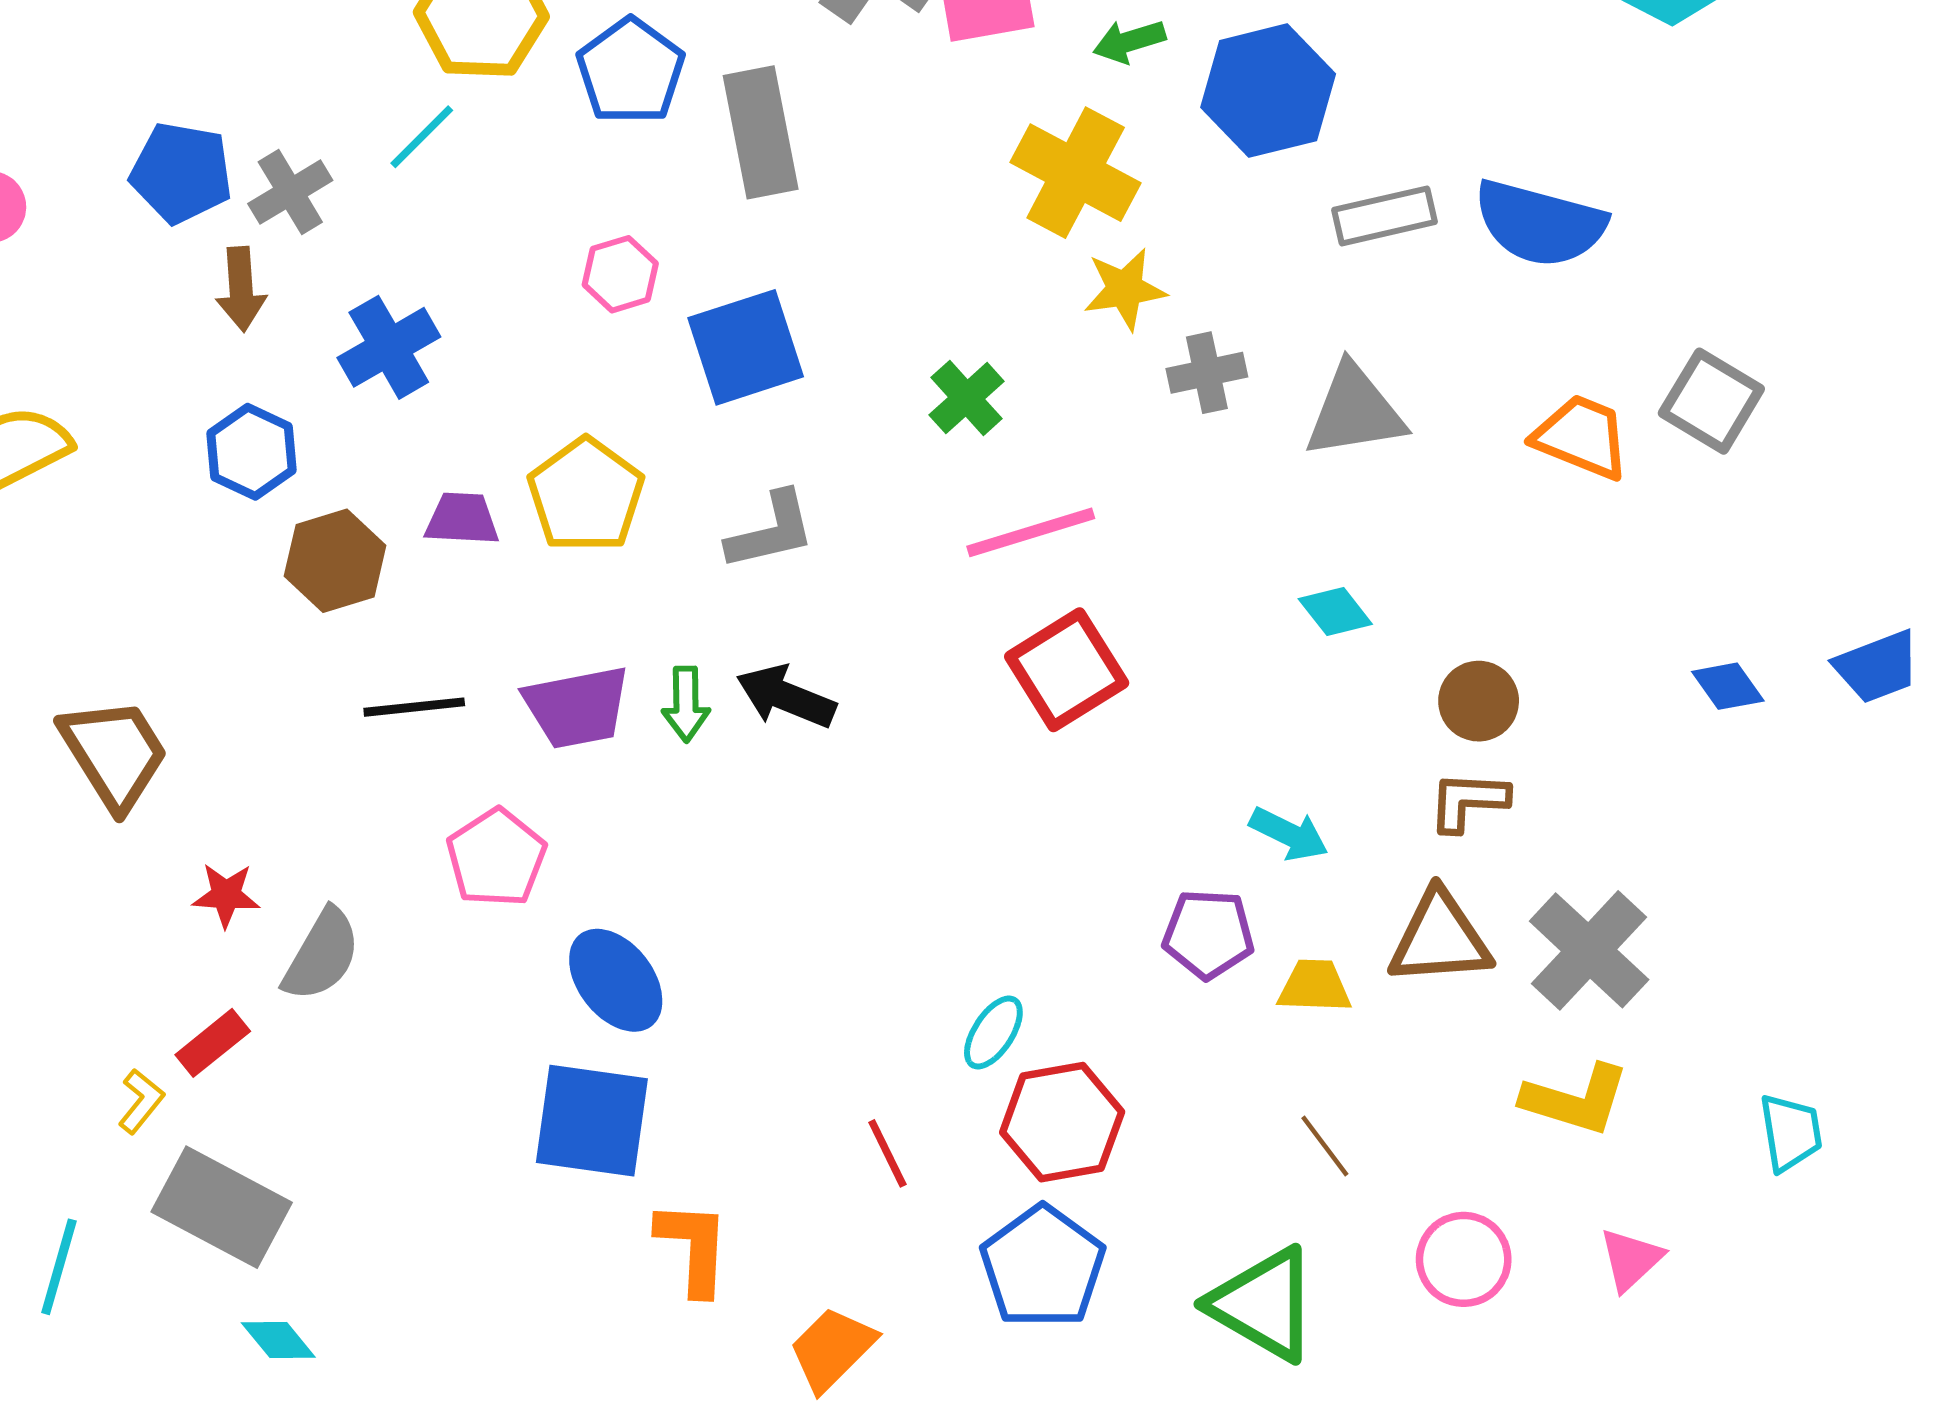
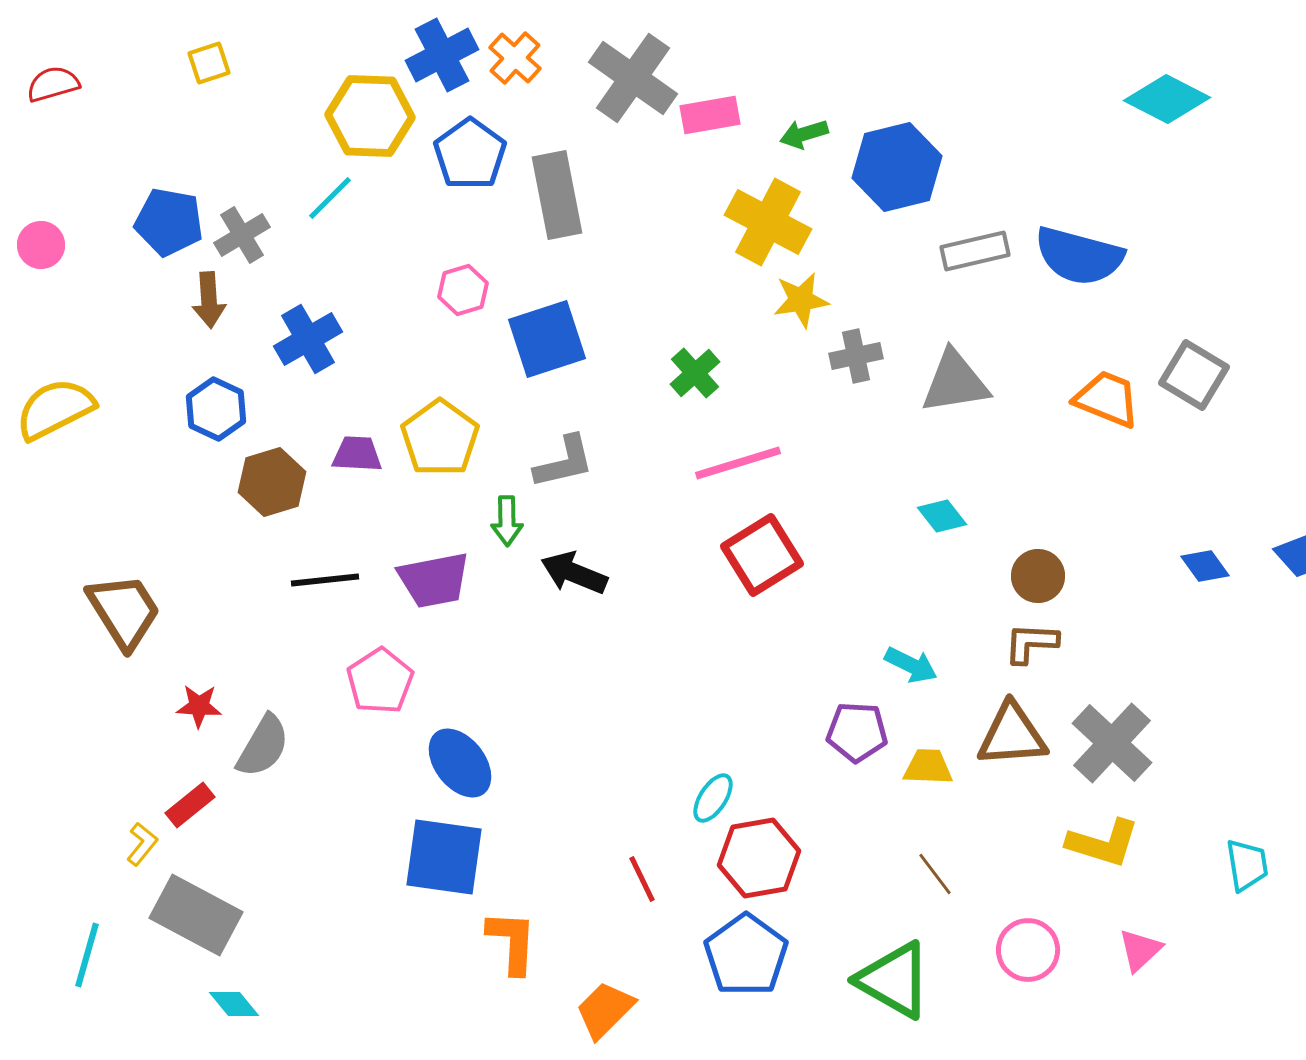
green arrow: (686, 704) -> (507, 521), moved

